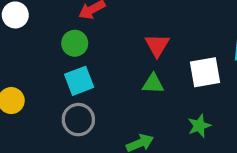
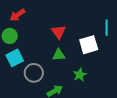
gray circle: (78, 120) -> (34, 73), moved
green star: (199, 126) -> (80, 75), moved

